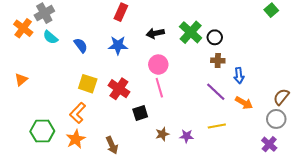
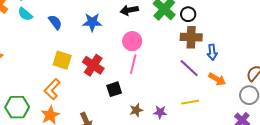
brown cross: (218, 60) -> (191, 37), size x1.5
pink line: (159, 88) -> (133, 64), turned 30

